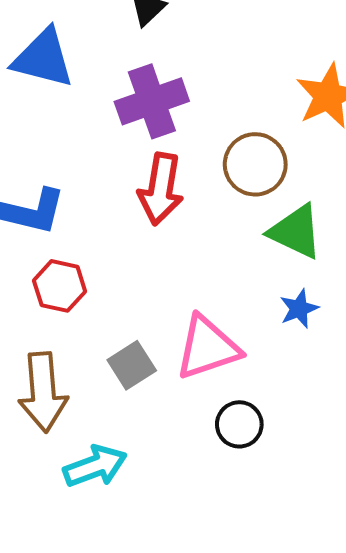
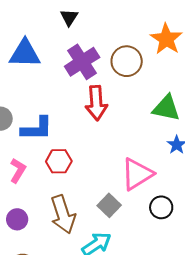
brown circle: (255, 164) -> (127, 61), moved
gray square: (132, 365) -> (109, 205), moved

